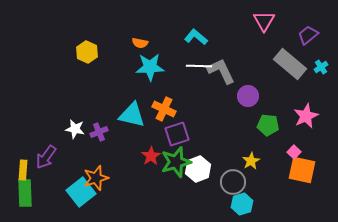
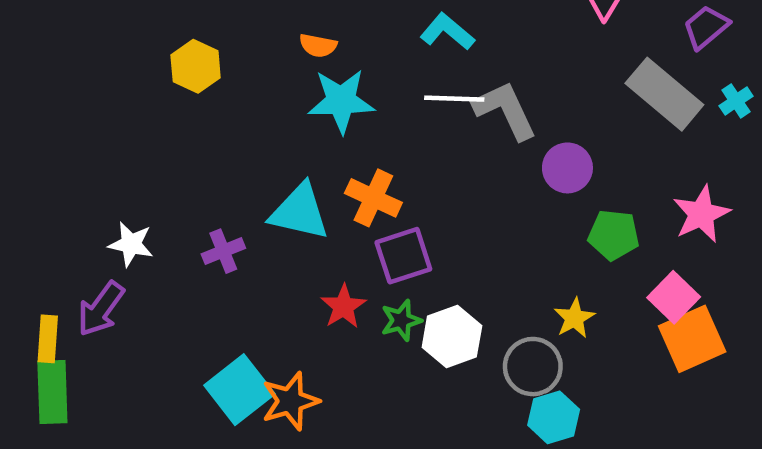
white star: (75, 129) -> (131, 244), moved
pink square: (294, 152) -> (674, 297), size x1.5
green star: (176, 162) -> (401, 320), size x0.6
orange square: (302, 170) -> (692, 339), turned -36
orange star: (96, 178) -> (290, 401), moved
cyan square: (81, 192) -> (239, 390), moved

